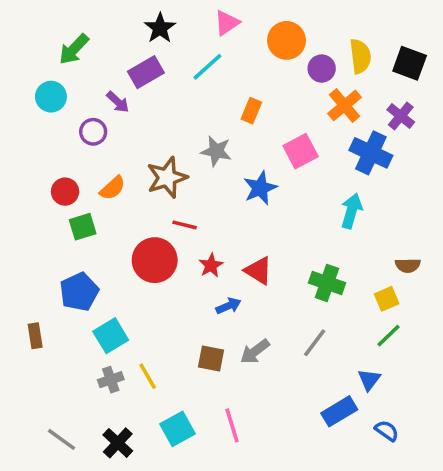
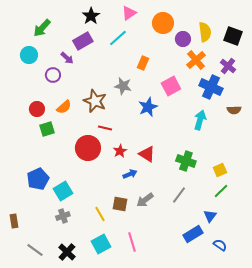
brown star: (167, 177) -> (95, 101), turned -30
brown semicircle: (408, 265) -> (234, 110), moved
blue pentagon: (79, 292) -> (38, 179), moved
brown rectangle: (35, 336) -> (14, 221), moved
yellow line: (148, 376) -> (100, 214), moved

